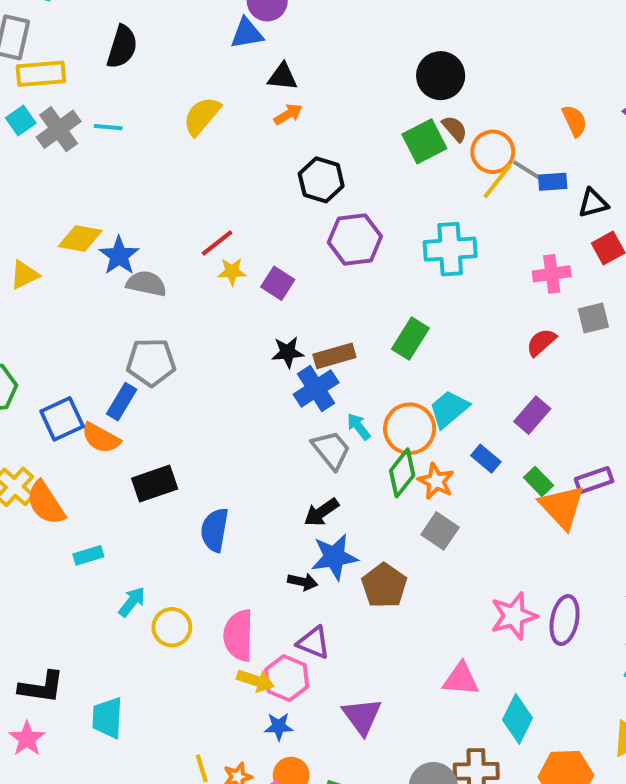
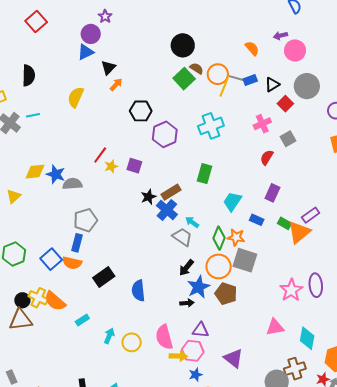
black triangle: (283, 77) -> (108, 68), turned -35
orange circle: (410, 429) -> (219, 266), moved
orange triangle: (562, 507) -> (299, 232), turned 50
gray square: (440, 531) -> (245, 260), size x1.4

